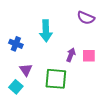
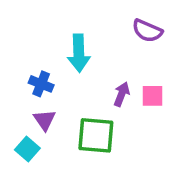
blue cross: (16, 44) -> (41, 84), moved

